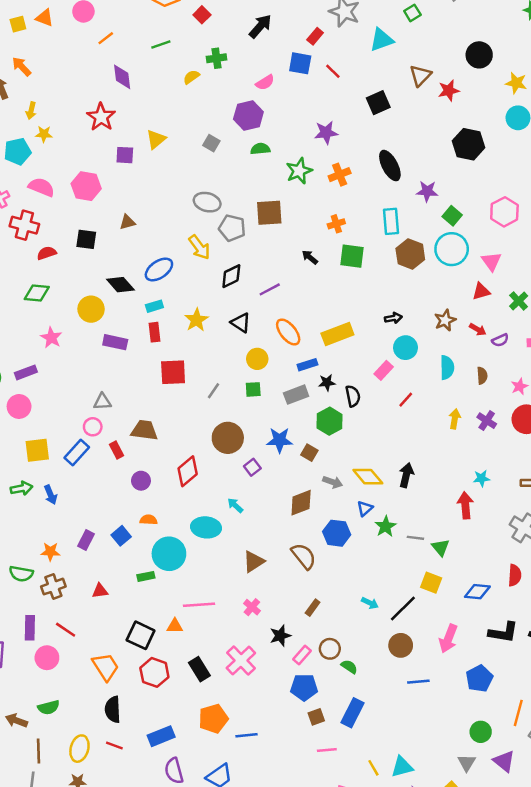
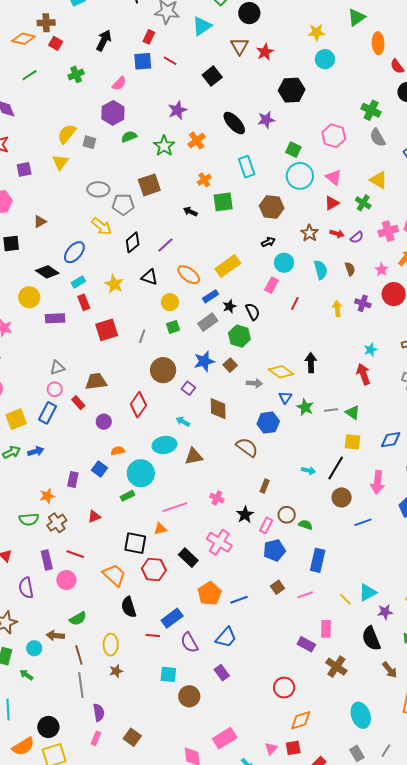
black circle: (479, 55) -> (249, 13), moved
yellow semicircle: (191, 77) -> (67, 134), moved, size x1.5
yellow triangle: (156, 139) -> (60, 162), moved
purple star: (427, 191) -> (266, 120), moved
brown hexagon: (410, 254) -> (272, 207), moved
brown square: (309, 453) -> (230, 365), turned 32
blue arrow: (51, 495) -> (36, 451), turned -70
brown diamond: (301, 503) -> (218, 409), moved, turned -55
brown triangle: (254, 561) -> (194, 456), moved, turned 36
brown square: (316, 717) -> (277, 587), moved
red line: (114, 746) -> (153, 636), moved

